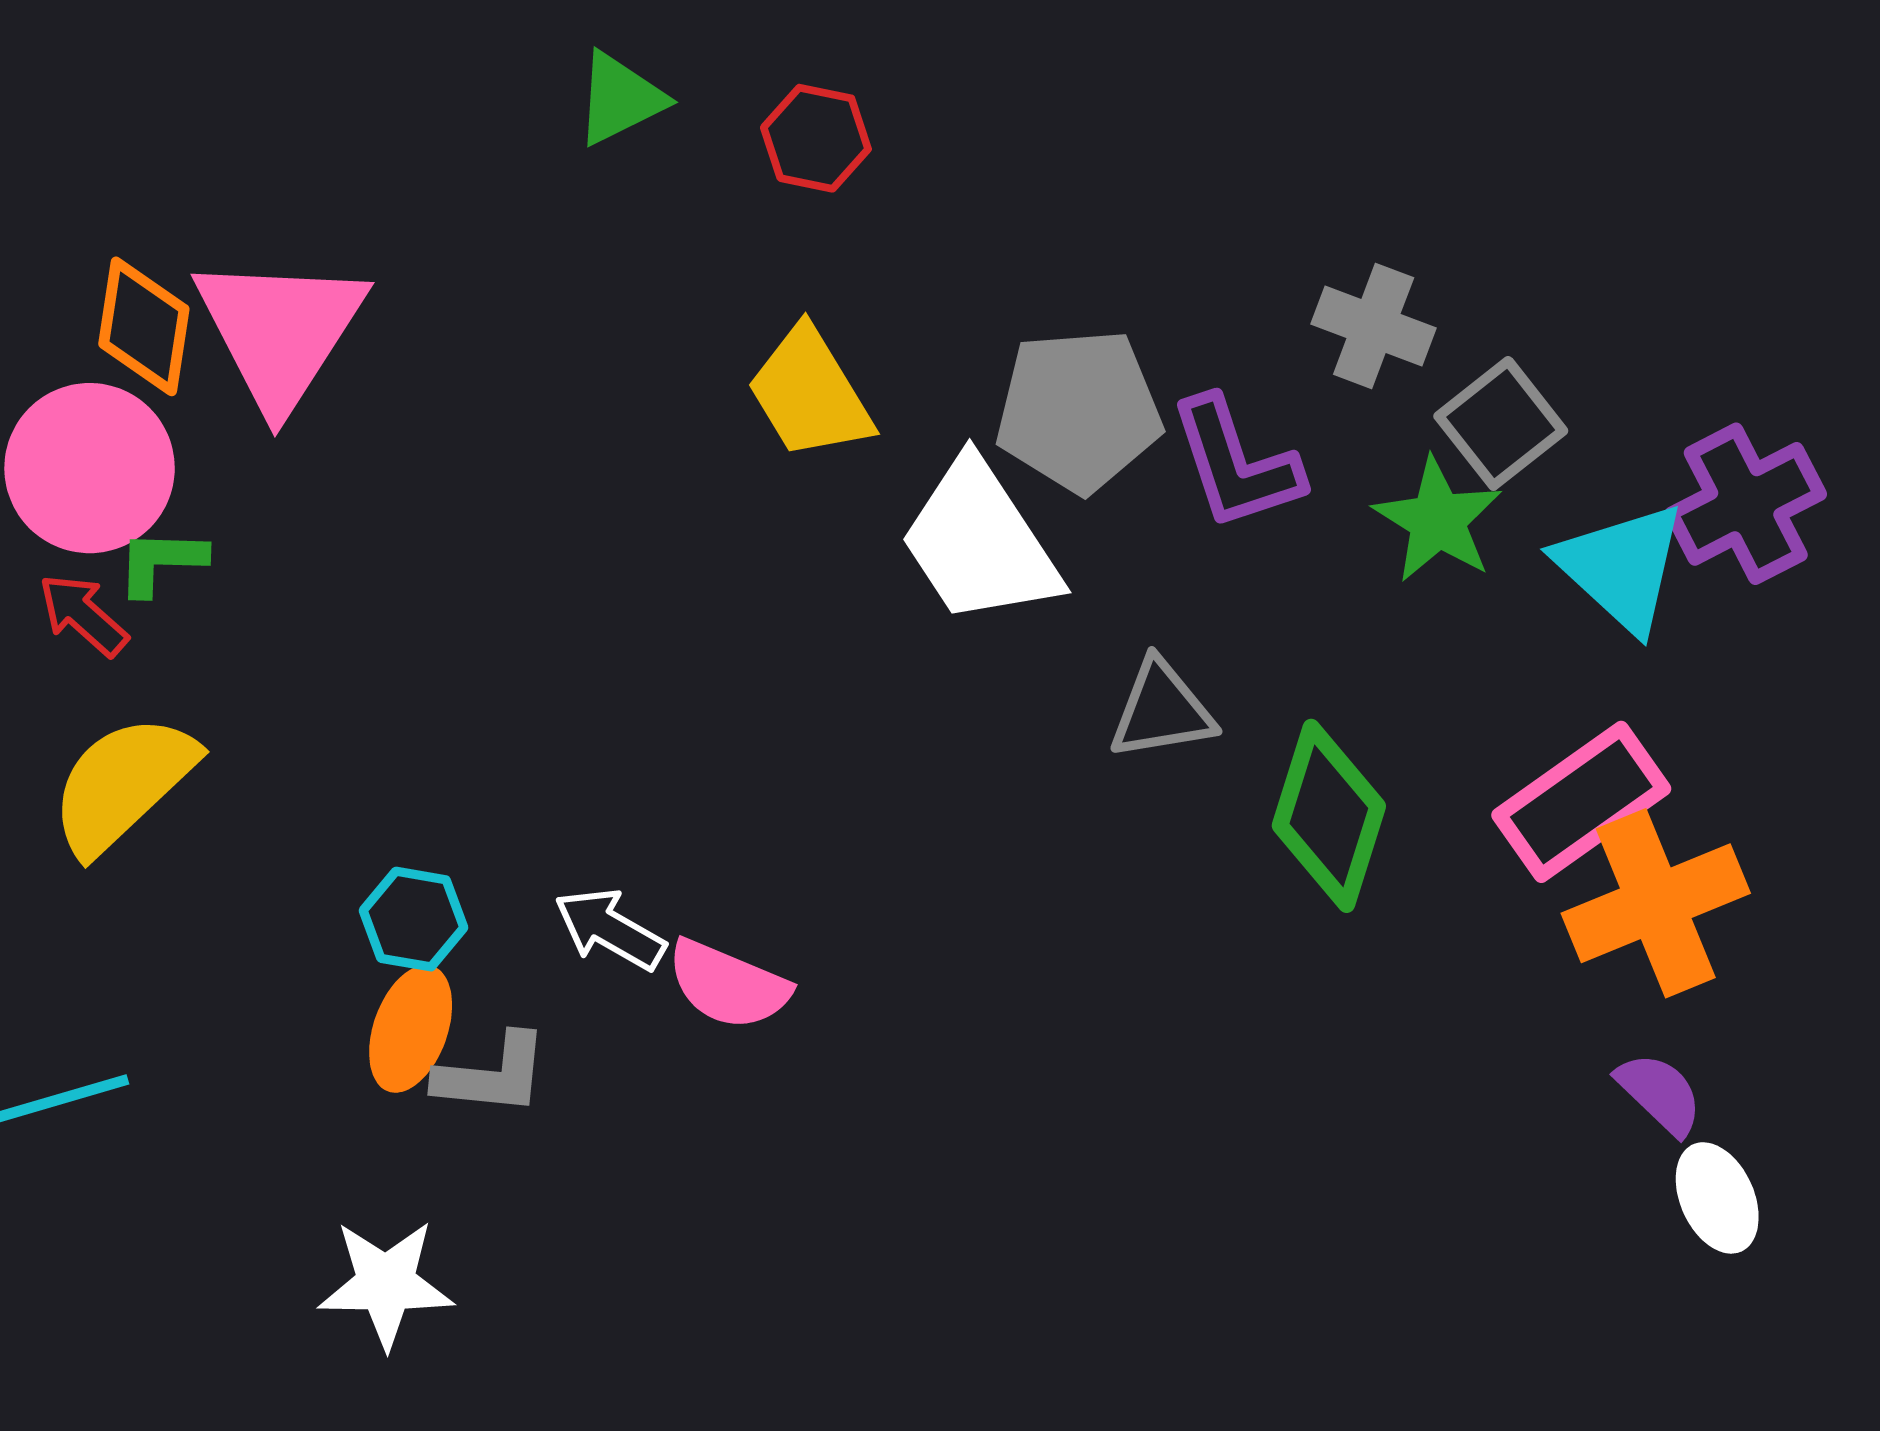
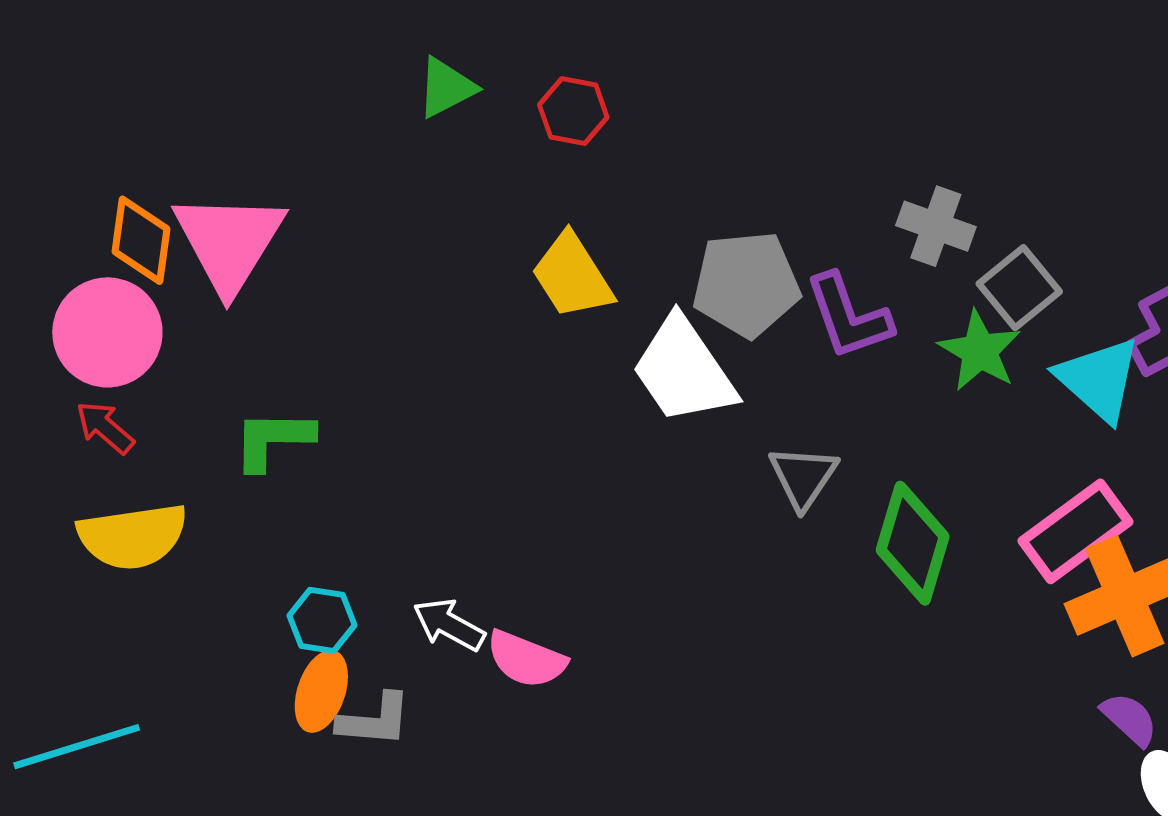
green L-shape: (161, 562) -> (273, 440), moved, size x1.4
gray triangle: (1162, 710) -> (803, 477), turned -46
yellow semicircle: (123, 784) -> (133, 536), turned -144

